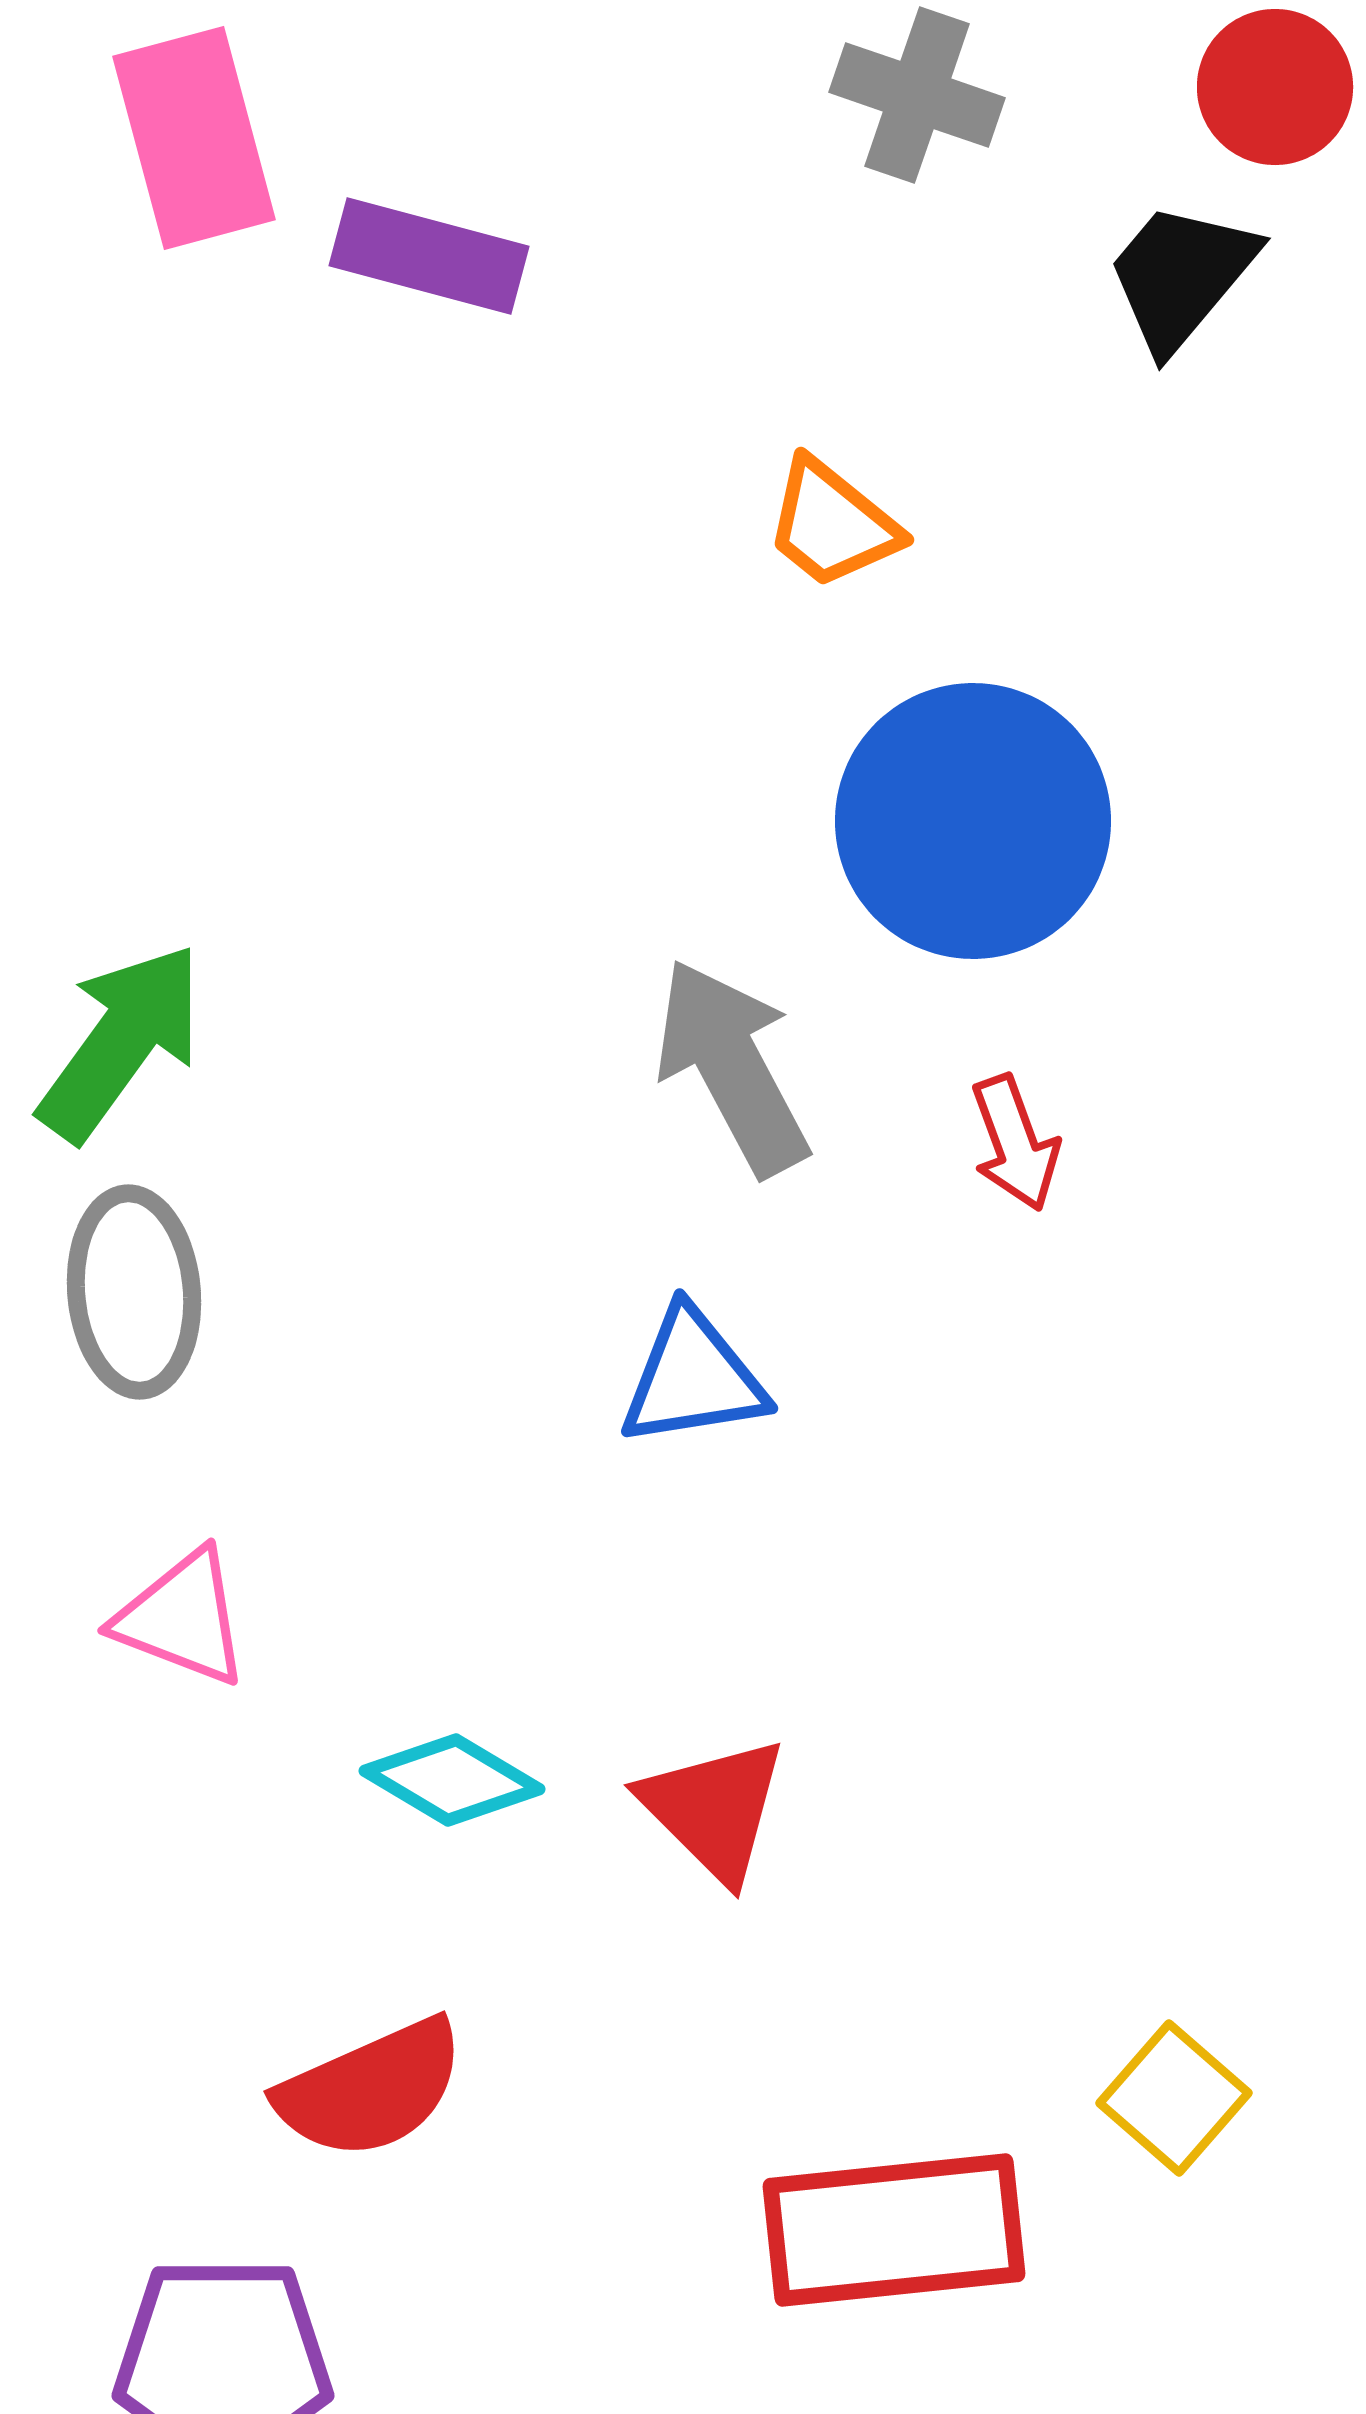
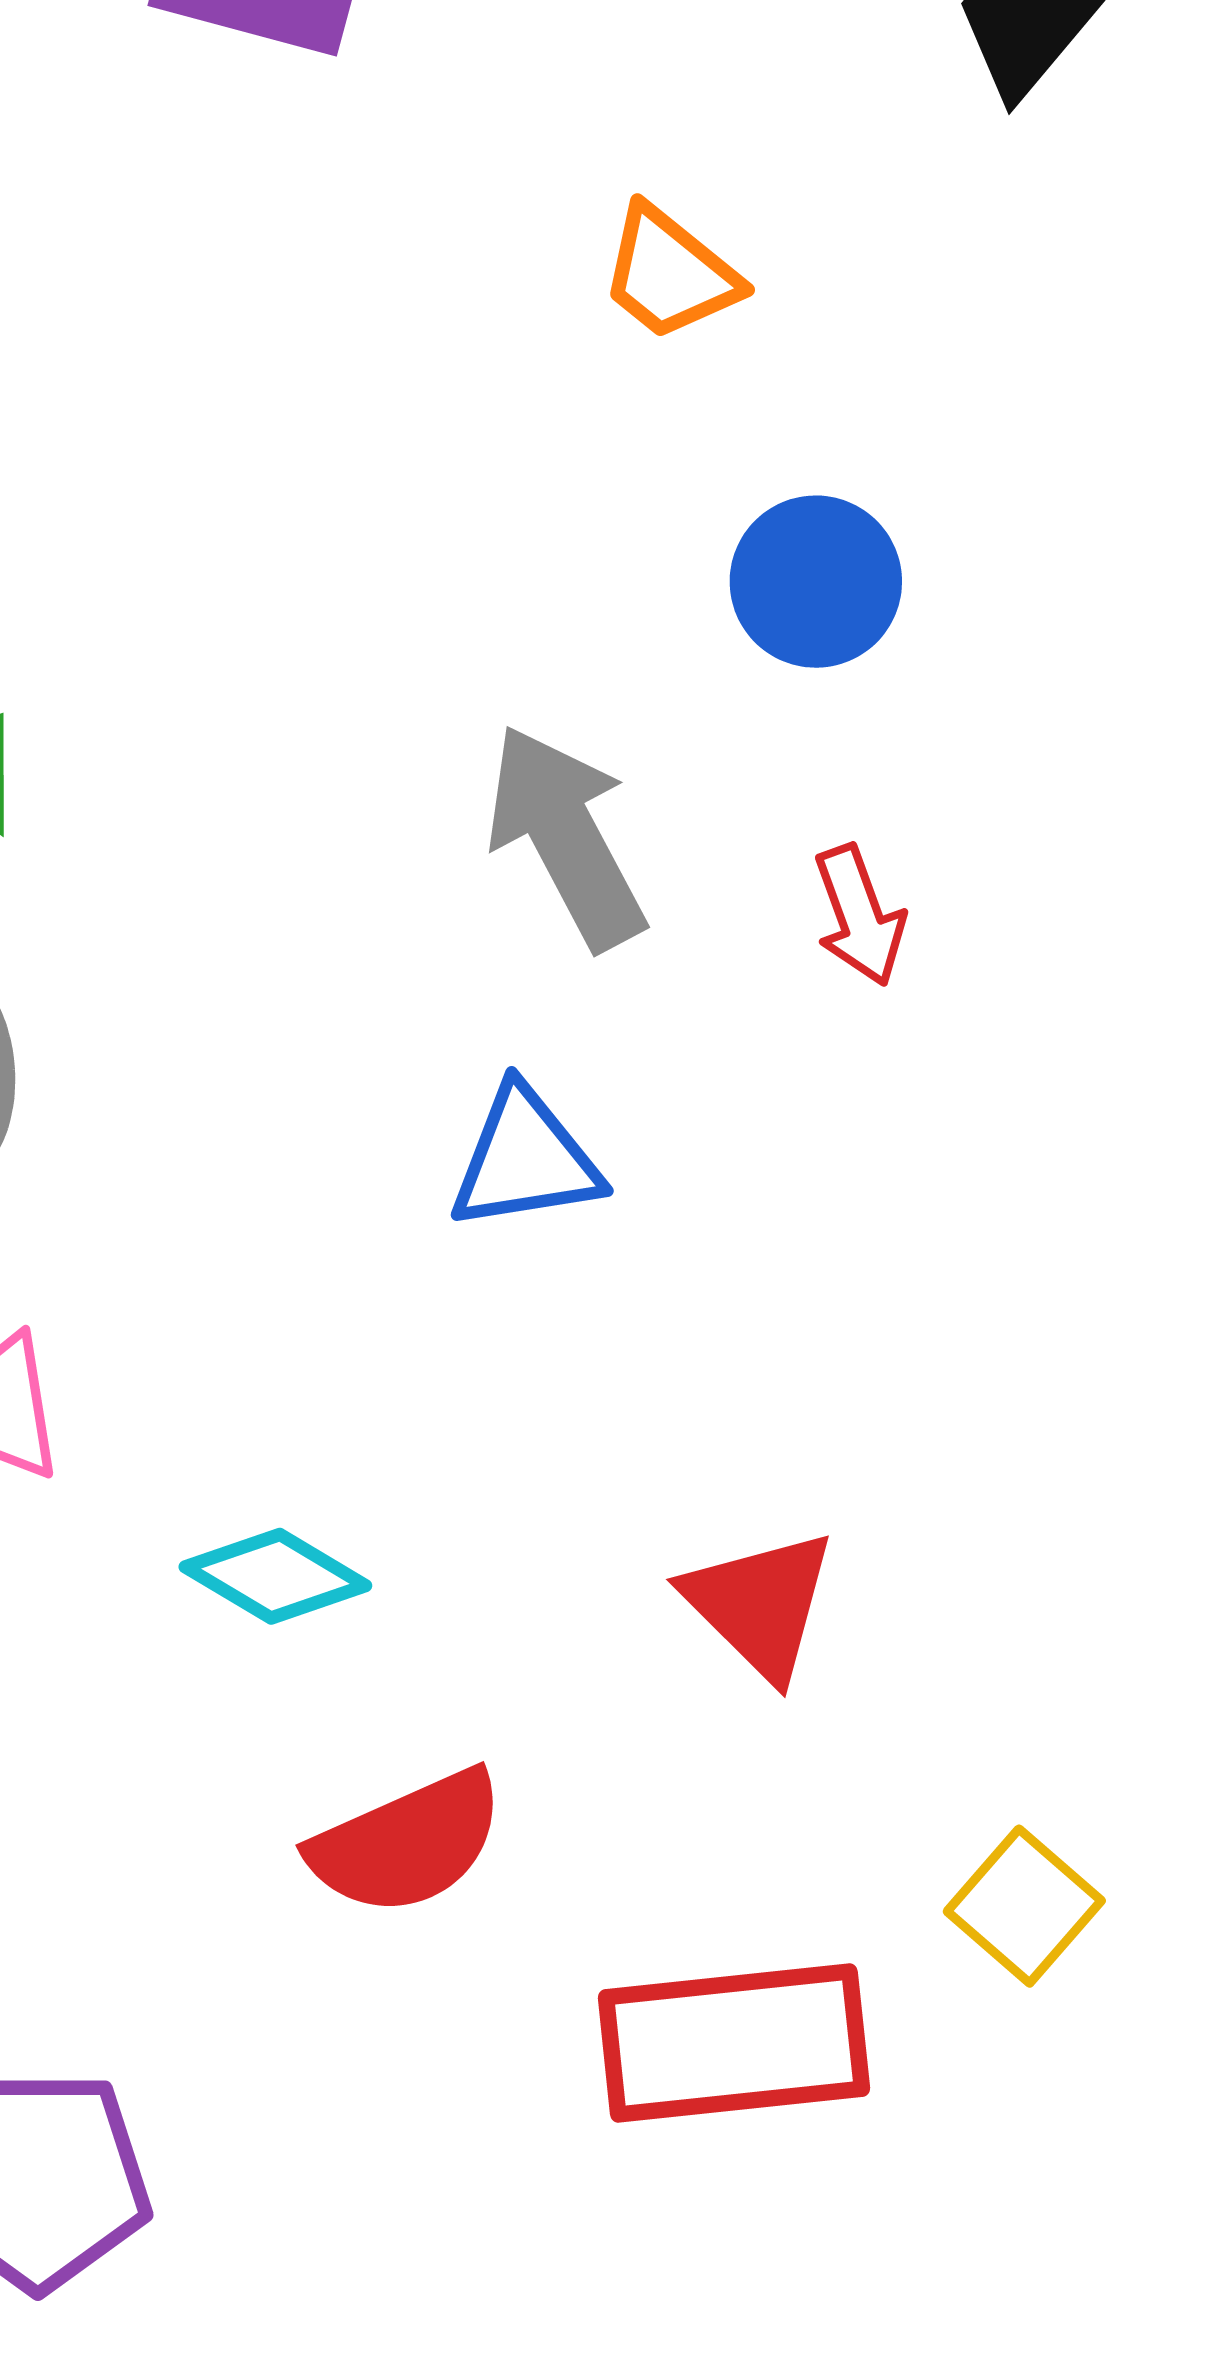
blue circle: (973, 821) -> (816, 582), size x0.6
red triangle: (714, 1809) -> (760, 1604), moved
red semicircle: (371, 2089) -> (407, 1843), moved

